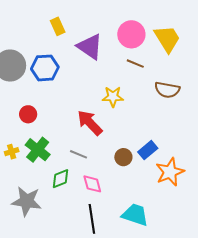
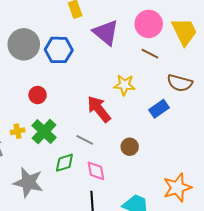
blue rectangle: (148, 150) -> (159, 109), moved
orange star: (170, 172) -> (177, 188), moved

